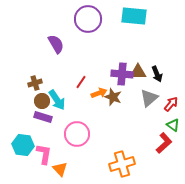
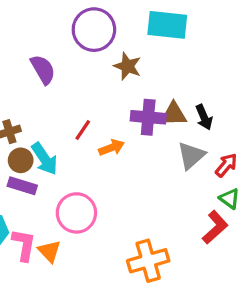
brown star: (113, 97) -> (127, 66), moved
orange triangle: (60, 169) -> (49, 251), moved

